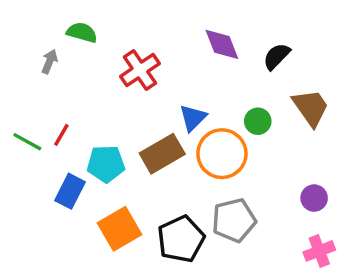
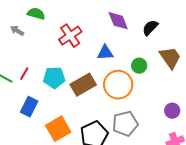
gray arrow: (50, 61) -> (17, 31), turned -80
blue triangle: (193, 118) -> (105, 53), moved, turned 42
cyan pentagon: (106, 164) -> (54, 78), moved

